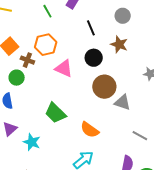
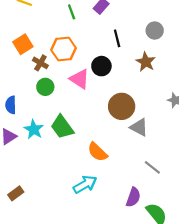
black circle: (94, 58) -> (101, 66), moved
green circle: (17, 78) -> (45, 87), moved
cyan star: (32, 142) -> (34, 129), moved

